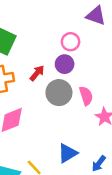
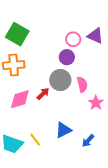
purple triangle: (96, 16) -> (95, 36), moved
red arrow: (37, 73) -> (43, 94), moved

